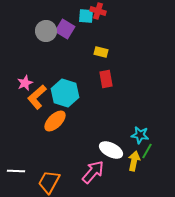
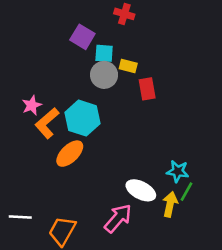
cyan square: (86, 16) -> (104, 53), moved
gray circle: (46, 31) -> (104, 75), moved
red rectangle: (106, 79) -> (147, 89), moved

